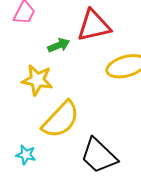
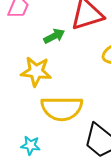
yellow semicircle: (61, 120) -> (62, 108), turned 51

